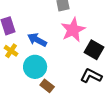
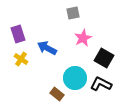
pink star: (73, 30) -> (83, 38), size x0.7
cyan circle: (35, 67) -> (75, 78), moved

